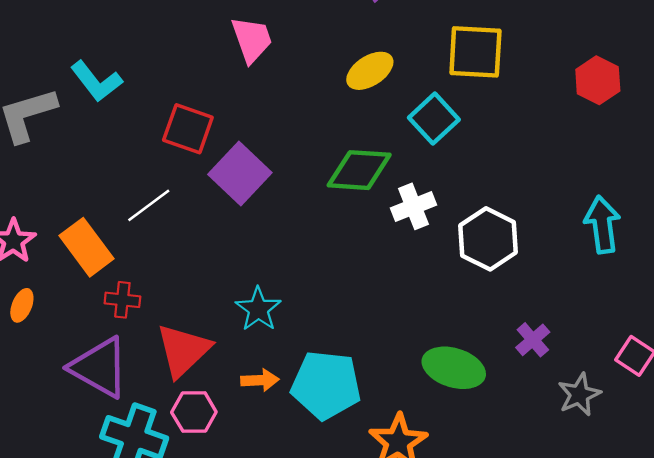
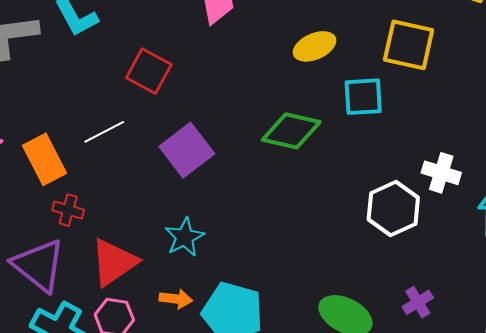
cyan square: (434, 119) -> (363, 97), turned 30
purple square: (240, 173) -> (187, 150), moved
white cross: (414, 206) -> (441, 173), moved, turned 30

